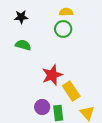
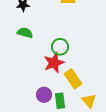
green circle: (63, 29) -> (60, 47), moved

